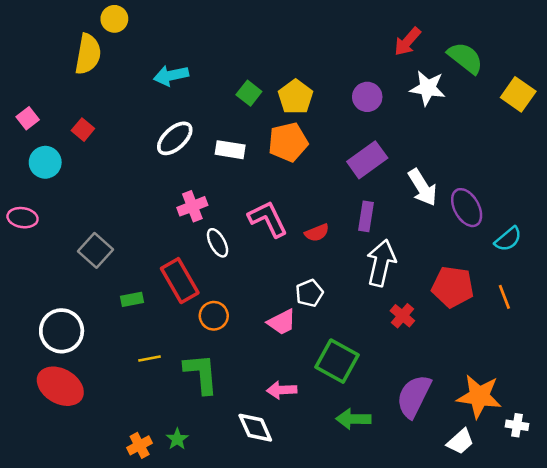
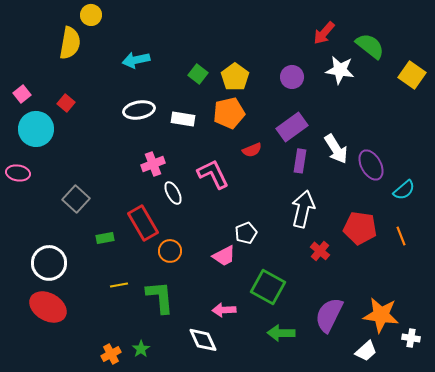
white ellipse: (175, 138) -> (139, 110), turned 32
cyan circle: (45, 162) -> (36, 129), size x1.4
purple rectangle: (366, 216) -> (300, 161), moved
red semicircle: (317, 233) -> (252, 150), moved

